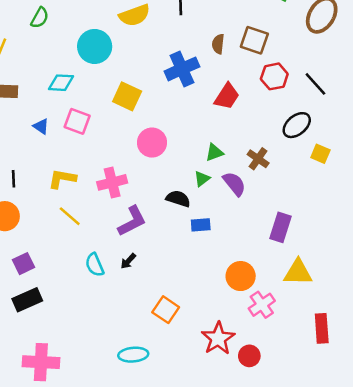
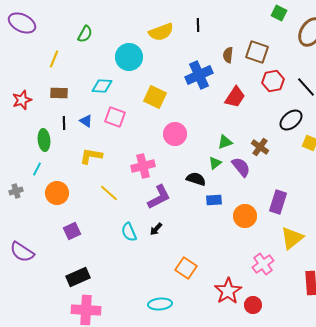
black line: (14, 179) -> (64, 123), moved
yellow L-shape: (62, 179) -> (91, 156), moved
yellow triangle: (298, 272) -> (292, 238), turned -40
orange circle: (241, 276) -> (245, 216), moved
black rectangle: (27, 300) -> (78, 277), moved

